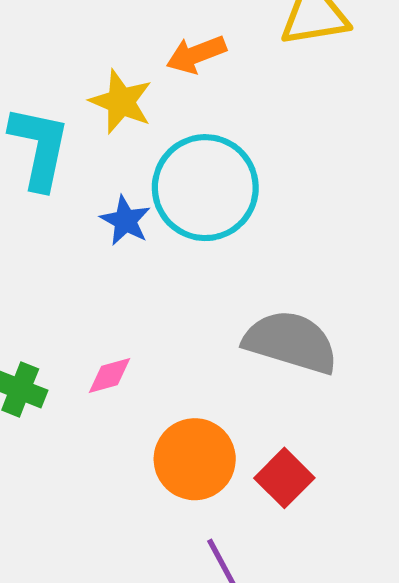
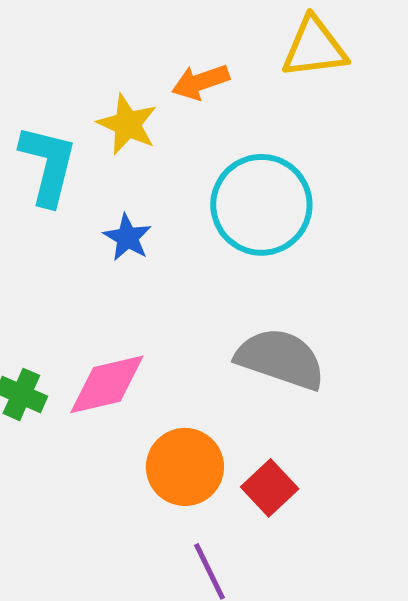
cyan circle: (205, 188) -> (261, 205), moved
pink diamond: (110, 375) -> (107, 384), size x1.8

